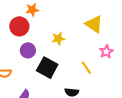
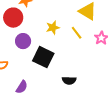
yellow line: (86, 68) -> (77, 33), moved

